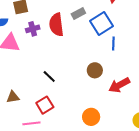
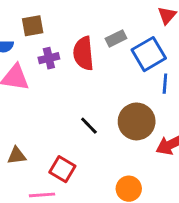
brown circle: (95, 70) -> (137, 121), size x1.6
black line: (49, 77) -> (89, 126), moved
red square: (45, 105) -> (62, 169), turned -30

